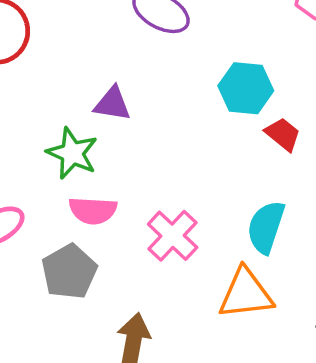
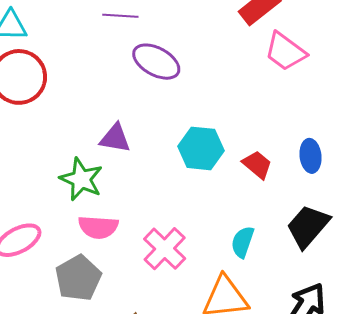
cyan hexagon: (246, 88) -> (201, 148), moved
cyan semicircle: (266, 227) -> (243, 242), size x0.7

